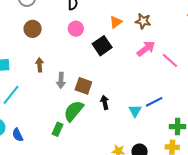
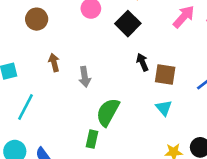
brown square: (83, 86) -> (165, 74), moved
black arrow: (105, 102) -> (142, 62), moved
cyan triangle: (135, 111) -> (164, 108), moved

